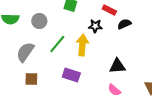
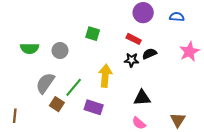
black star: (95, 26) -> (132, 60), moved
green line: (57, 44) -> (74, 87), moved
brown square: (31, 79) -> (57, 104), moved, turned 32

